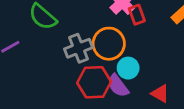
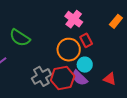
red rectangle: (137, 15) -> (86, 40), moved
gray cross: (79, 48) -> (41, 76), moved

